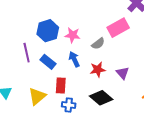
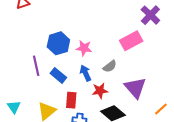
gray semicircle: (98, 44) -> (110, 66), moved
red star: (98, 70) -> (100, 91), moved
purple triangle: (123, 73) -> (135, 88), size x1.6

